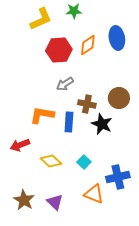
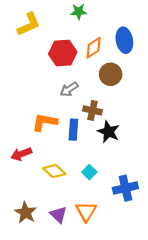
yellow L-shape: (41, 19) -> (29, 24), moved
brown circle: (119, 98) -> (111, 74), moved
orange triangle: (94, 194) -> (86, 211), moved, turned 40

